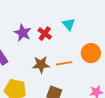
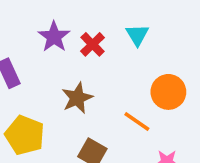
orange line: (64, 63) -> (137, 121), moved, turned 35
brown star: (41, 65) -> (77, 98), turned -30

